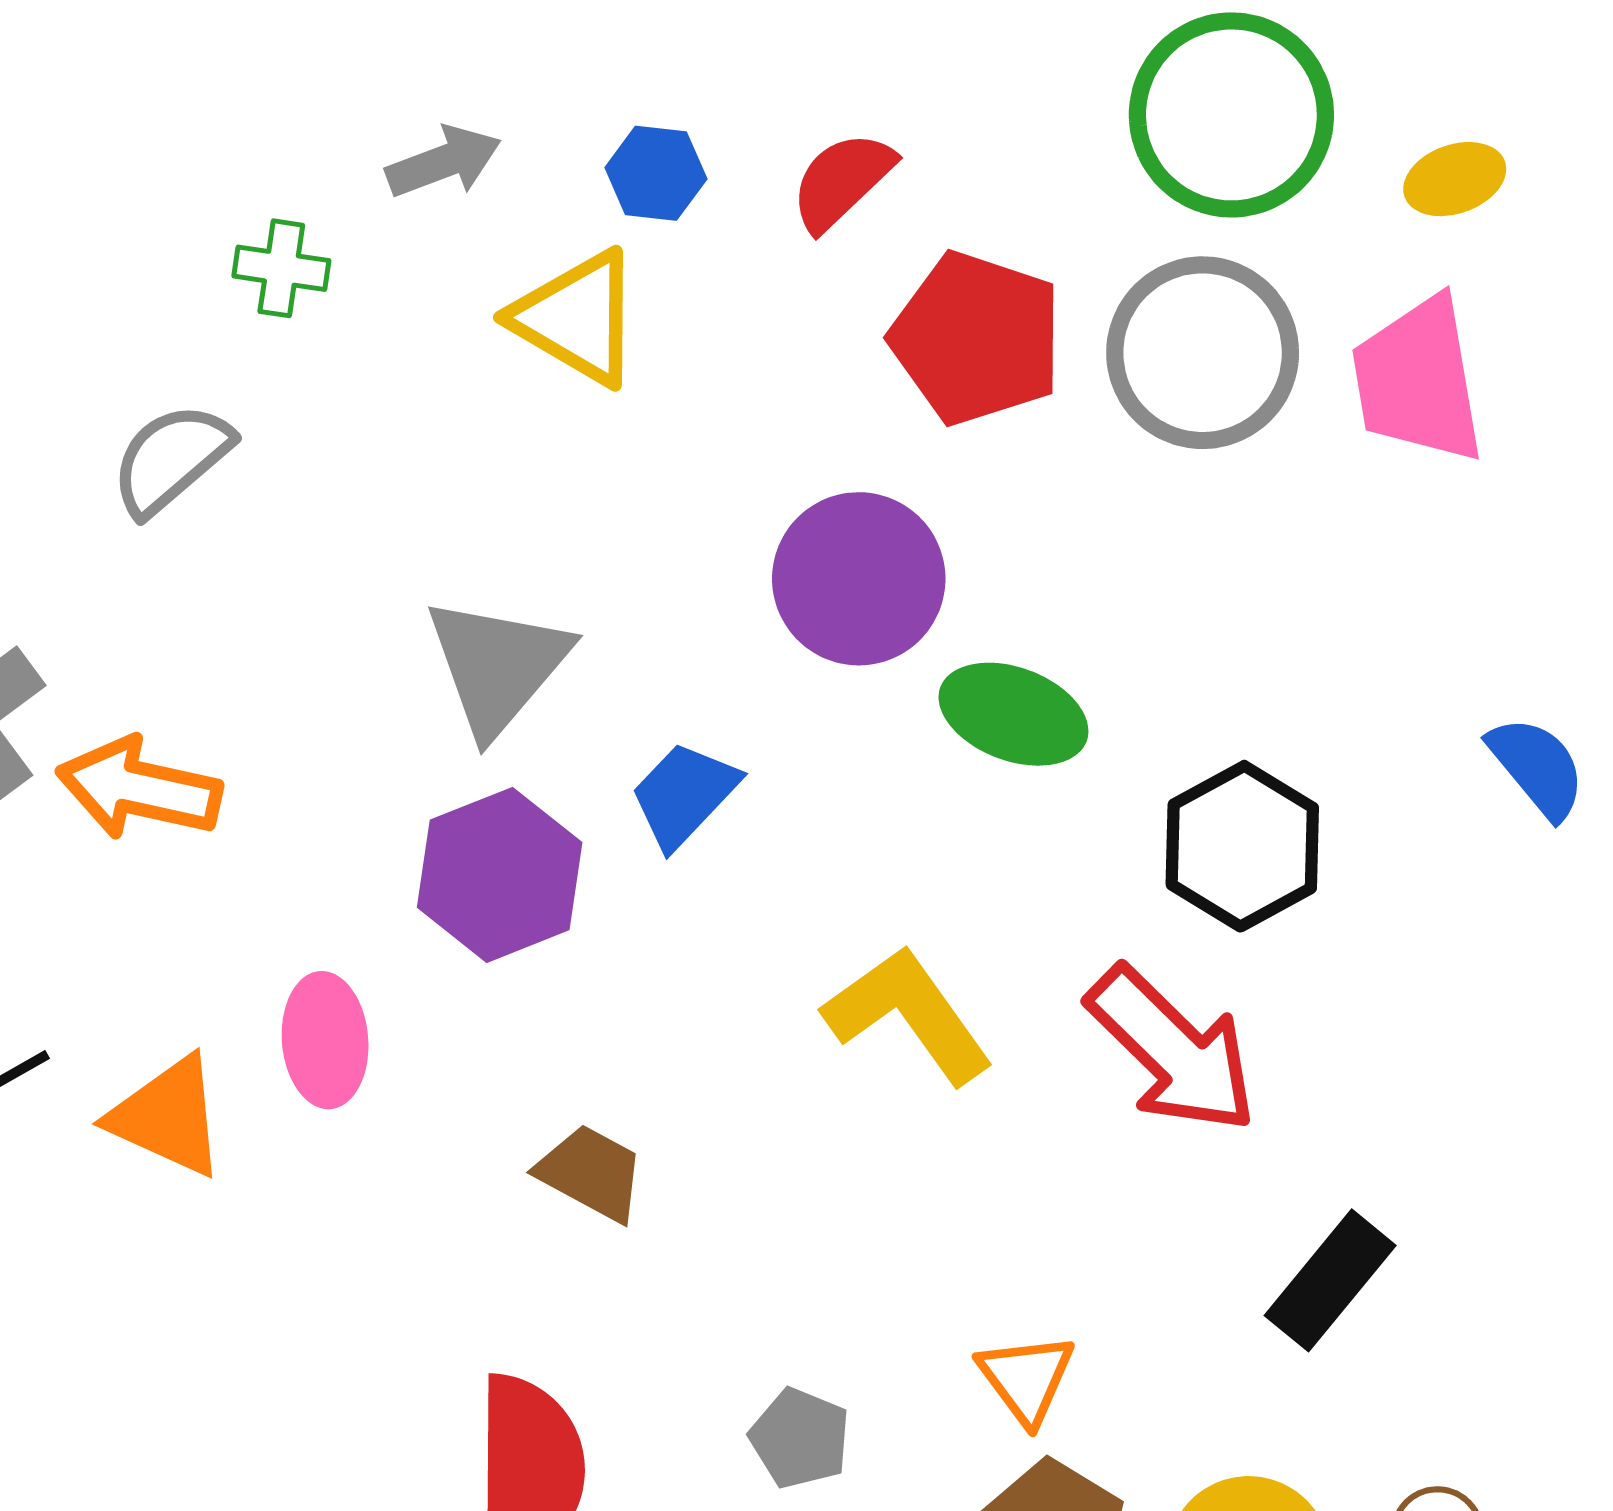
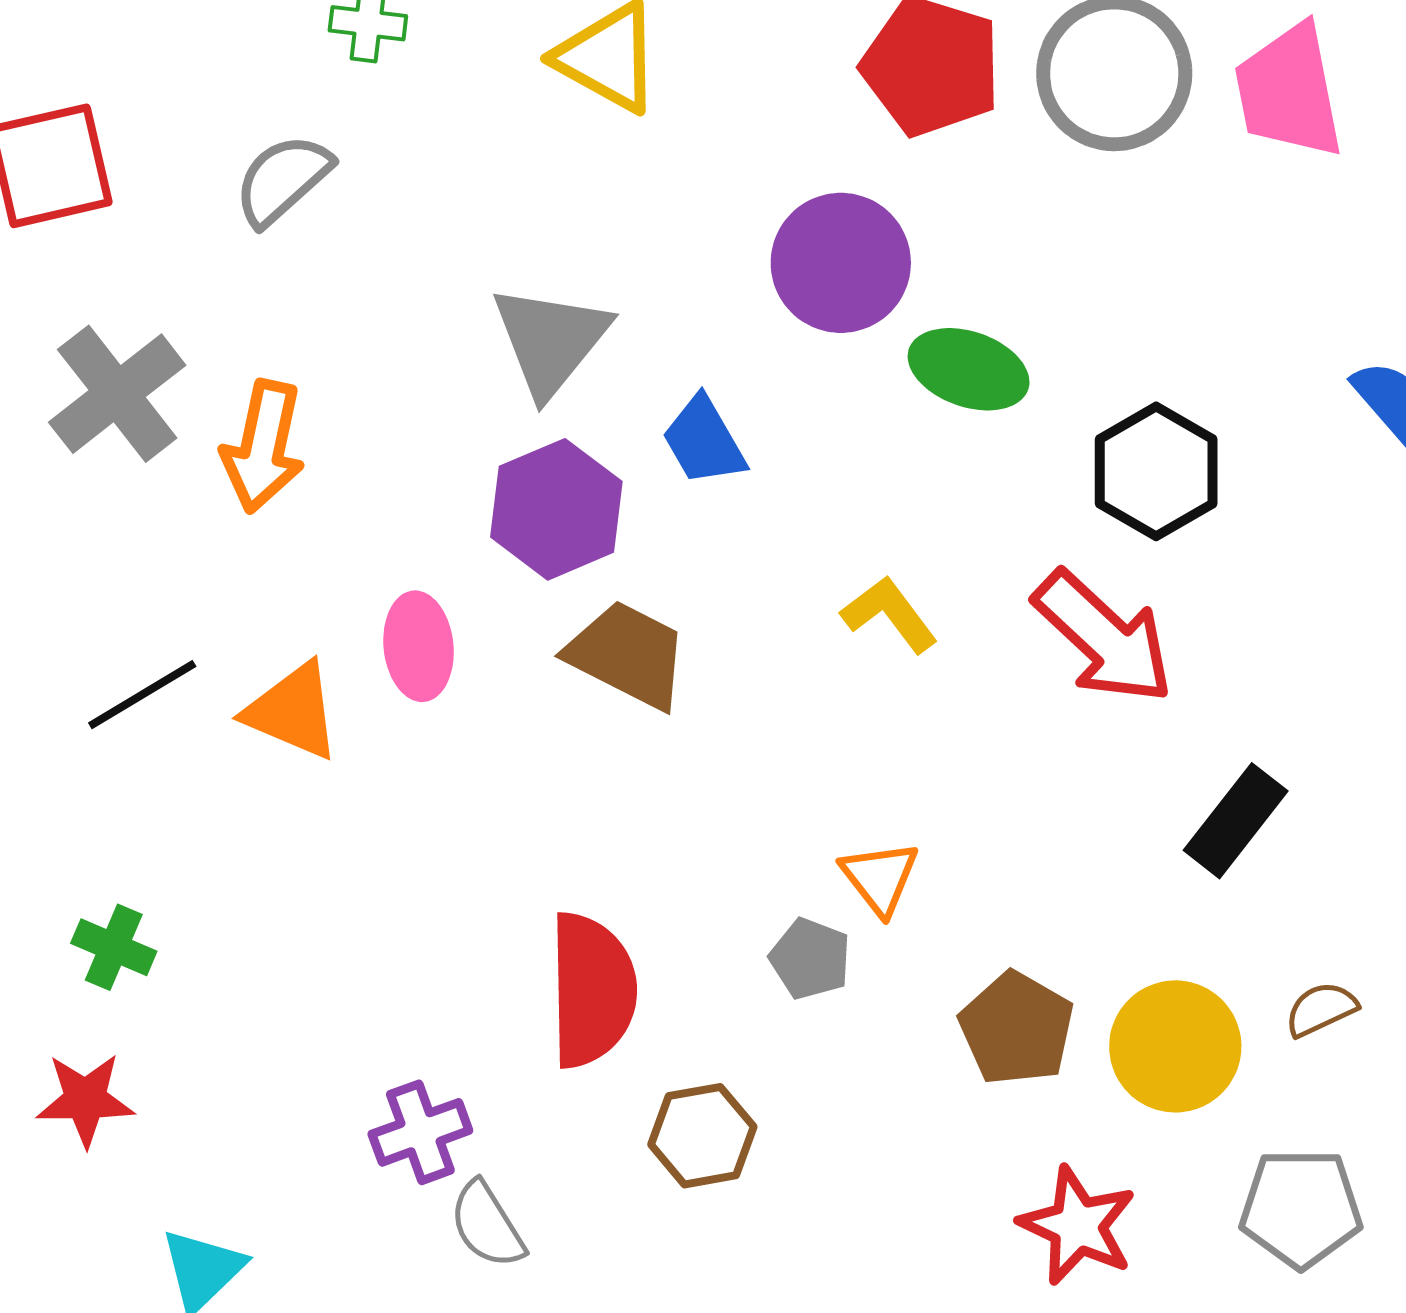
orange arrow: (139, 789) -> (263, 447), turned -89
blue trapezoid: (684, 795) -> (704, 441), turned -72
yellow L-shape: (908, 1015) -> (889, 614), size x0.7
brown trapezoid: (591, 1173) -> (628, 655), moved, size x1.4
orange triangle: (1026, 1378) -> (880, 878), moved

